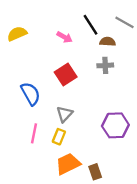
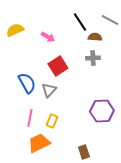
pink arrow: (65, 37) -> (48, 37), moved
gray triangle: (65, 114) -> (49, 90), moved
orange trapezoid: (68, 164) -> (39, 143), moved

